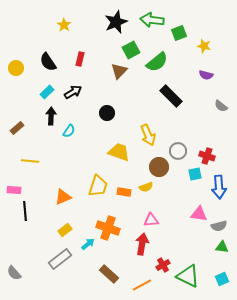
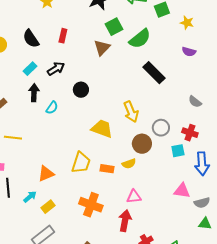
gray semicircle: (221, 106) -> (195, 102), moved
black circle: (107, 113) -> (81, 90), moved
cyan arrow: (88, 244) -> (30, 197), moved

